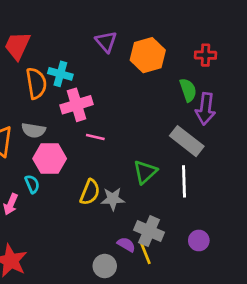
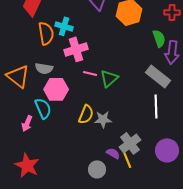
green triangle: (145, 172) -> (109, 78), moved
cyan semicircle: (32, 184) -> (43, 108), size x1.5
gray cross: (149, 231) -> (130, 143), turned 30
purple circle: (199, 240) -> (167, 150), size x1.5

